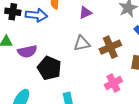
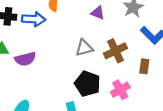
purple triangle: (85, 13) -> (98, 13), moved, turned 48
black pentagon: (49, 68) -> (87, 84), moved

